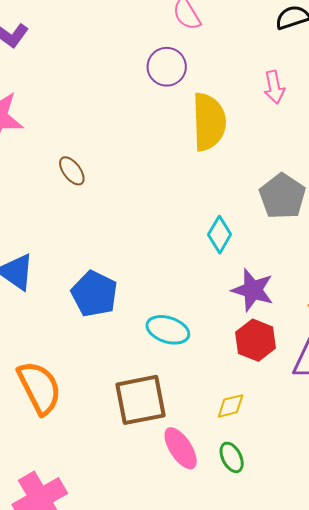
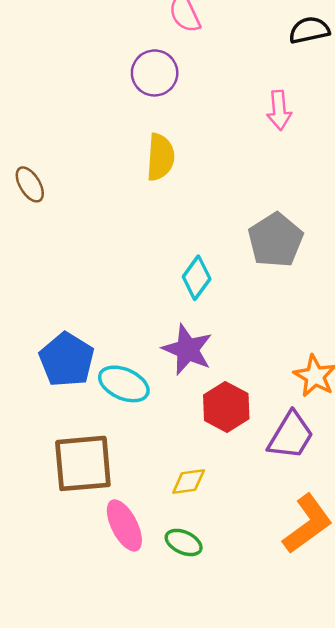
yellow semicircle: (209, 122) -> (160, 157), moved, size x0.7
purple star: (253, 290) -> (187, 350), moved
blue pentagon: (94, 294) -> (67, 360), moved
green ellipse: (232, 457) -> (184, 542), turned -44

